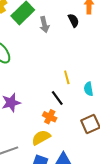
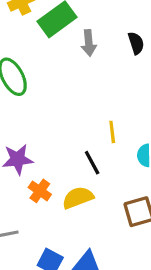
orange cross: (50, 117) -> (40, 191), moved
yellow semicircle: (41, 138) -> (78, 198), moved

